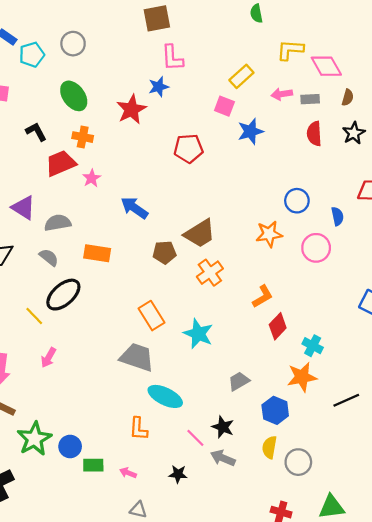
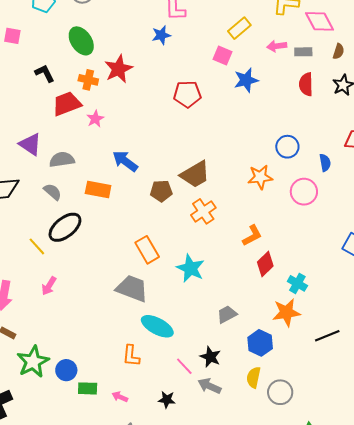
red star: (131, 109) -> (119, 69), moved
blue arrow: (134, 208) -> (125, 161), moved

